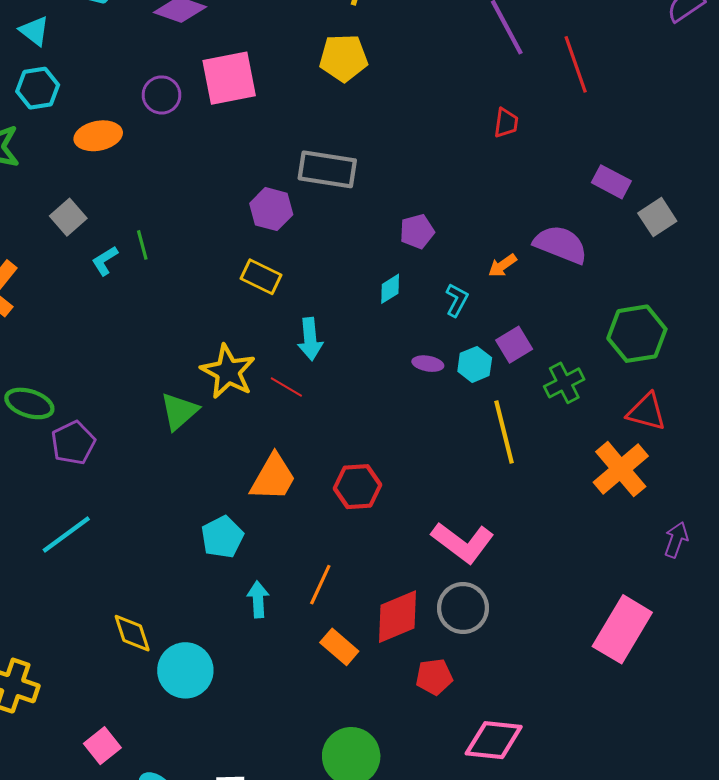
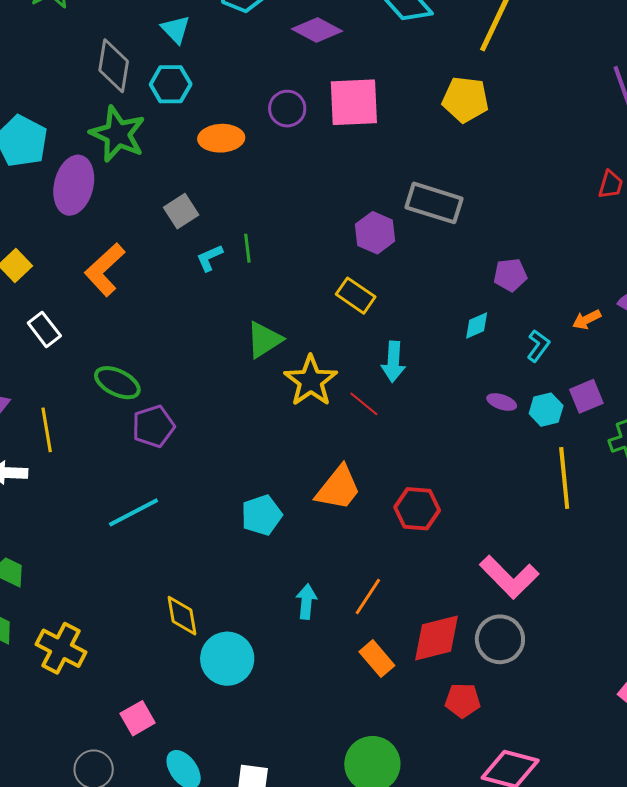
green triangle: (179, 411) -> (264, 340), moved
cyan pentagon: (222, 537) -> (262, 515), moved

